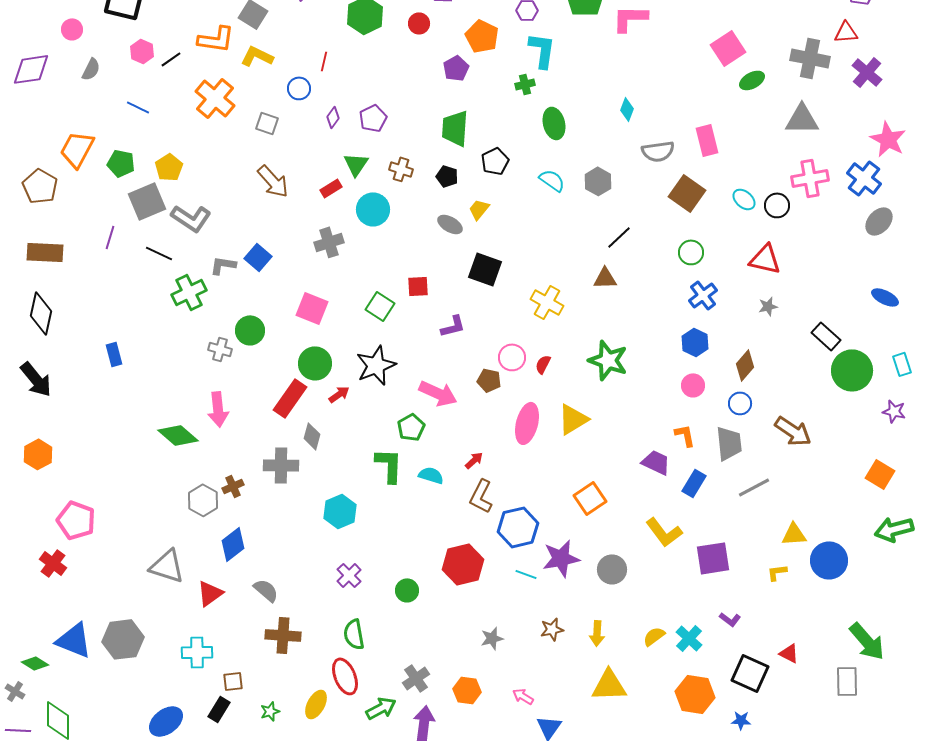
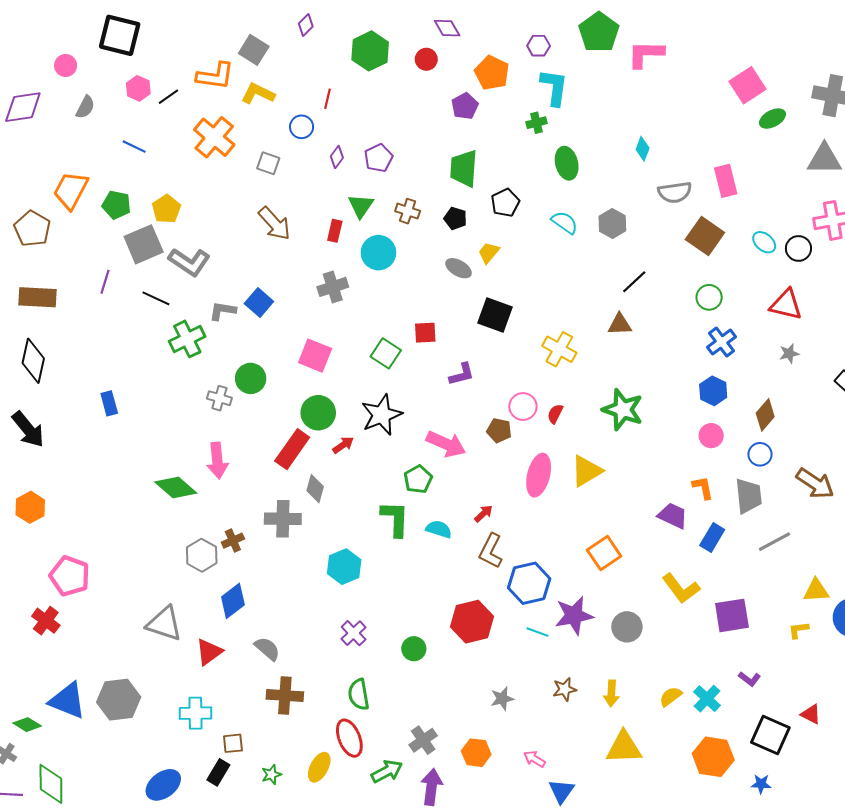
red rectangle: (331, 188) -> (335, 231), turned -45

